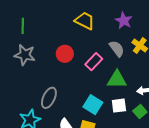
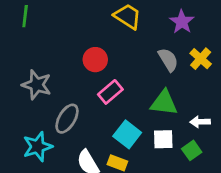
green line: (23, 26) -> (25, 16), moved
gray star: (25, 55) -> (37, 85), moved
pink rectangle: (94, 62) -> (110, 92), moved

